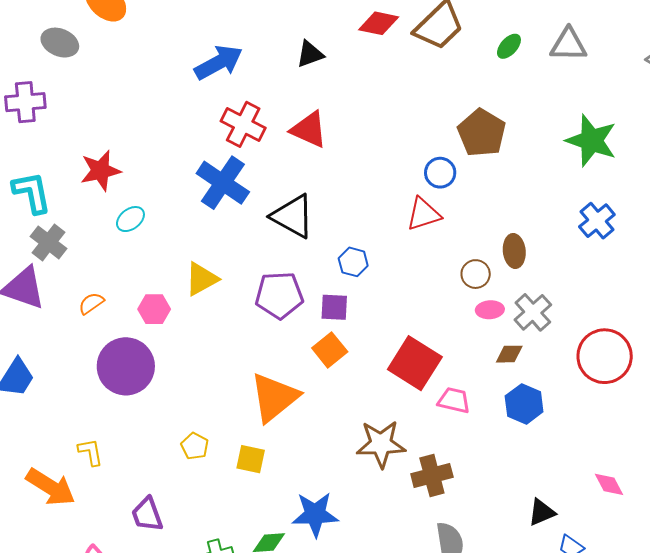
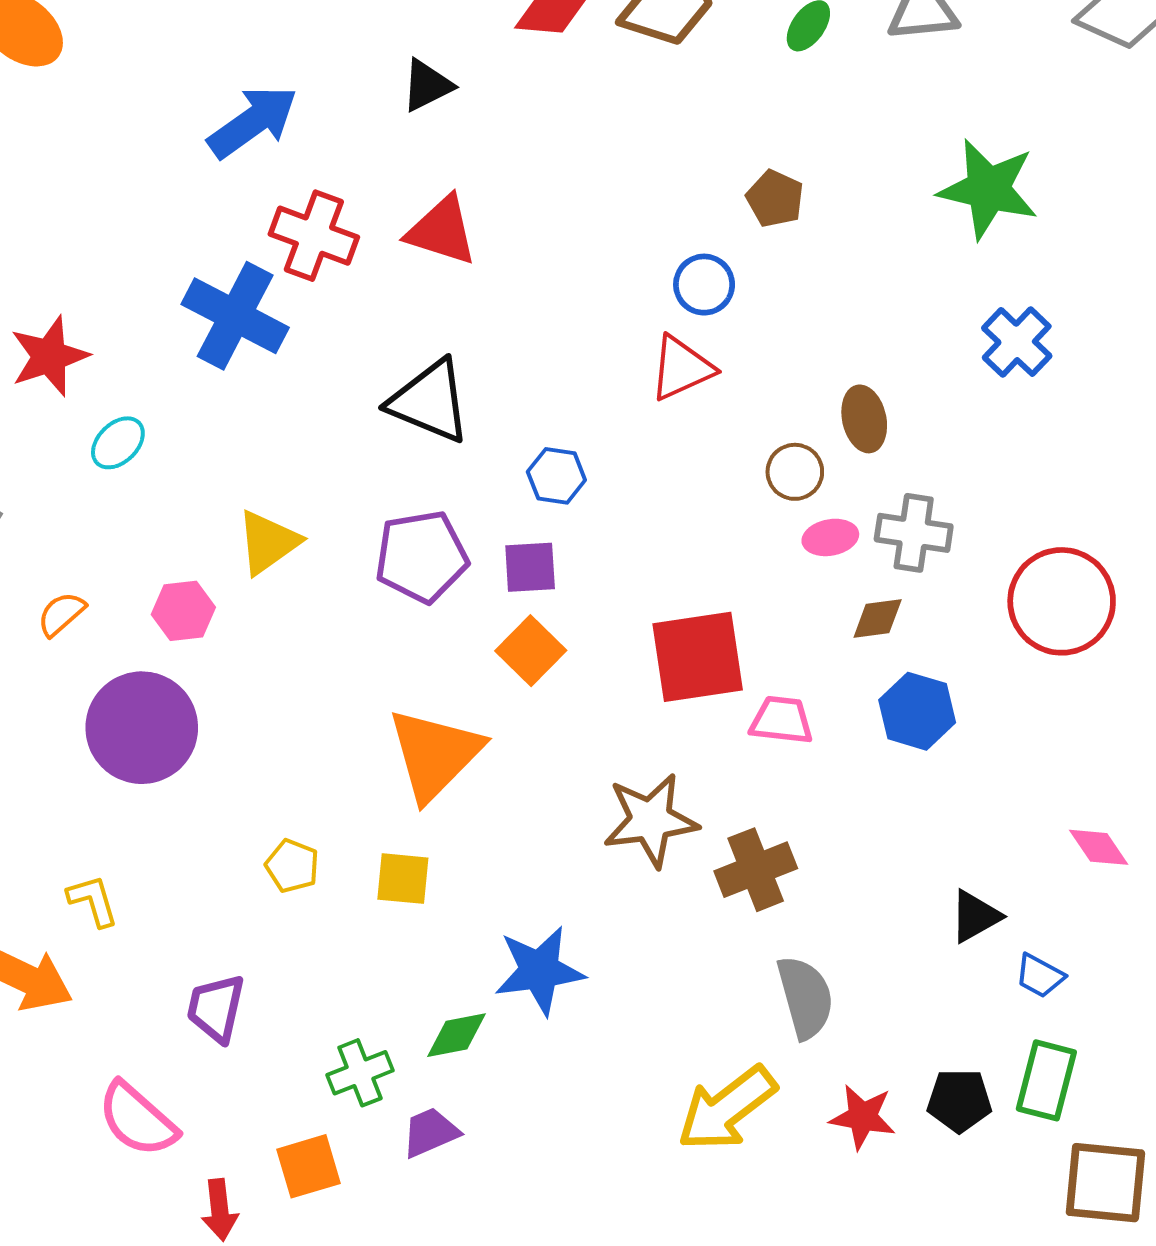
brown pentagon: (482, 133) -> (775, 199), size x0.6
blue cross: (223, 183) -> (235, 316), moved
gray cross: (533, 312) -> (914, 533), turned -33
red square: (415, 363) -> (698, 657), turned -34
purple trapezoid: (147, 514) -> (216, 1008), turned 39

